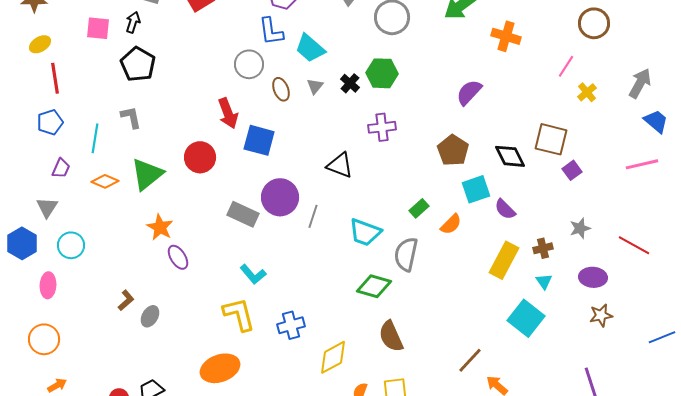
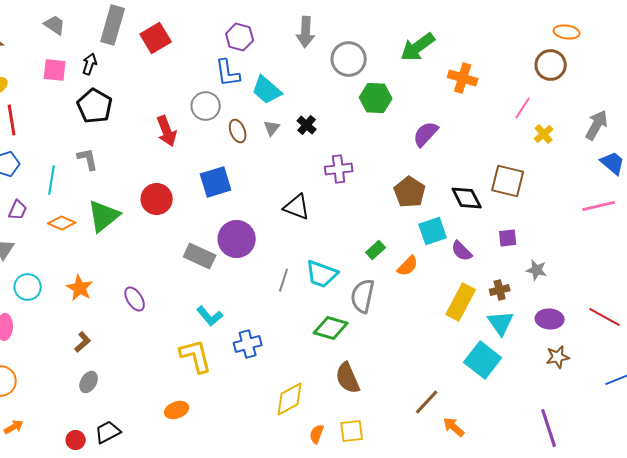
green hexagon: (382, 73) -> (376, 98), moved
red arrow: (228, 113) -> (167, 131), moved
blue square: (259, 140) -> (216, 182), turned -32
purple square: (572, 170) -> (508, 238), moved, turned 30
gray line: (313, 216) -> (284, 280), moved
orange star: (160, 227) -> (80, 288), moved
gray star: (580, 228) -> (537, 270), turned 30
red line: (634, 245) -> (605, 317), moved
cyan triangle: (544, 281) -> (501, 323), size x1.6
gray ellipse: (150, 316) -> (89, 382), moved
blue cross: (291, 325) -> (248, 344), moved
orange ellipse: (220, 368) -> (177, 410), size x0.6

